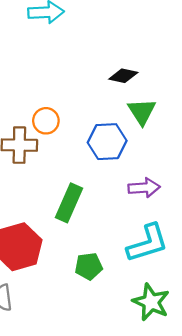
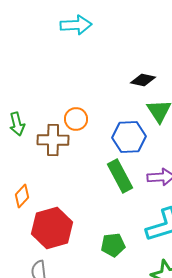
green rectangle: (69, 203) -> (120, 176), moved, turned -52

